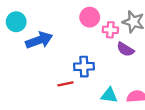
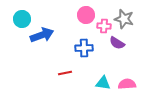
blue cross: (84, 67) -> (84, 48), moved

